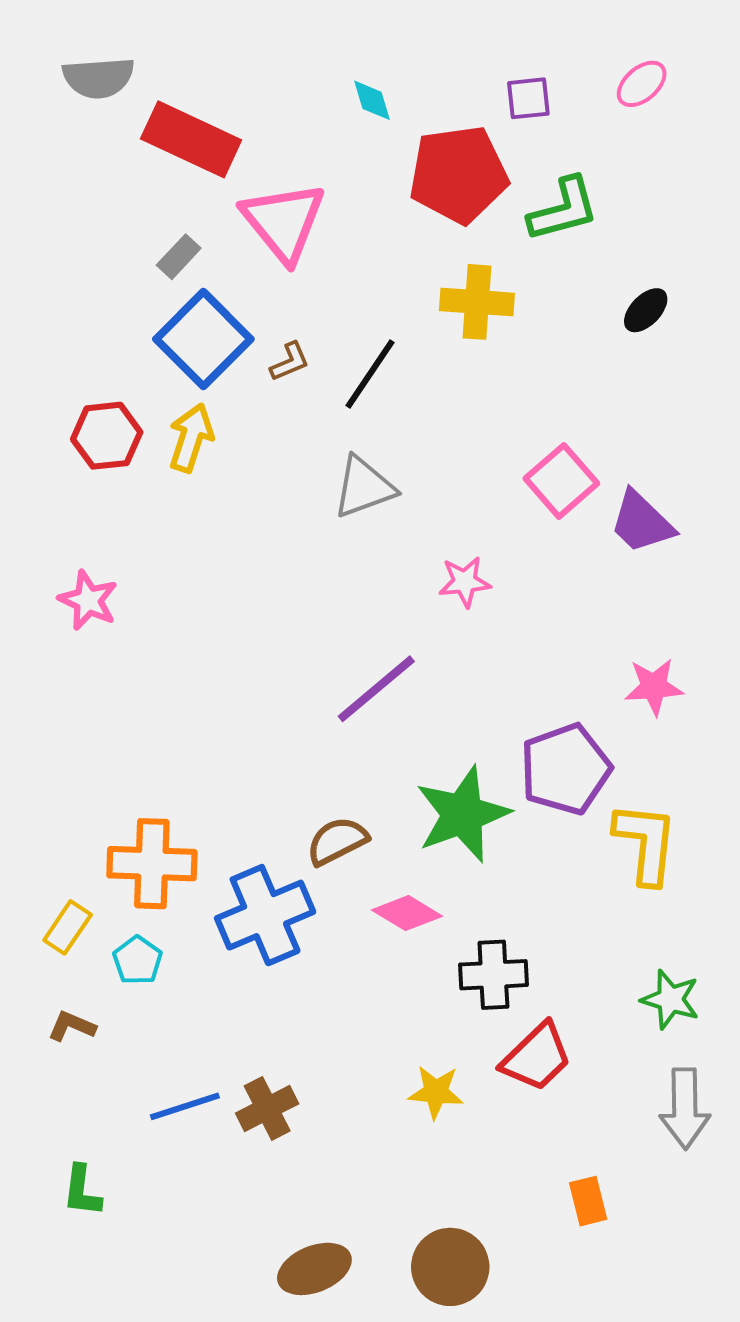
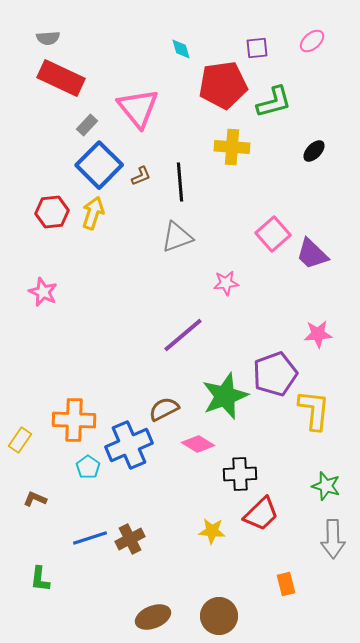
gray semicircle: (98, 78) -> (48, 38), size x0.7
red rectangle: (191, 139) -> (61, 78), moved
black line: (370, 374) -> (180, 182), turned -39
yellow rectangle: (68, 927) -> (20, 440), moved
cyan pentagon: (138, 960) -> (88, 467), moved

